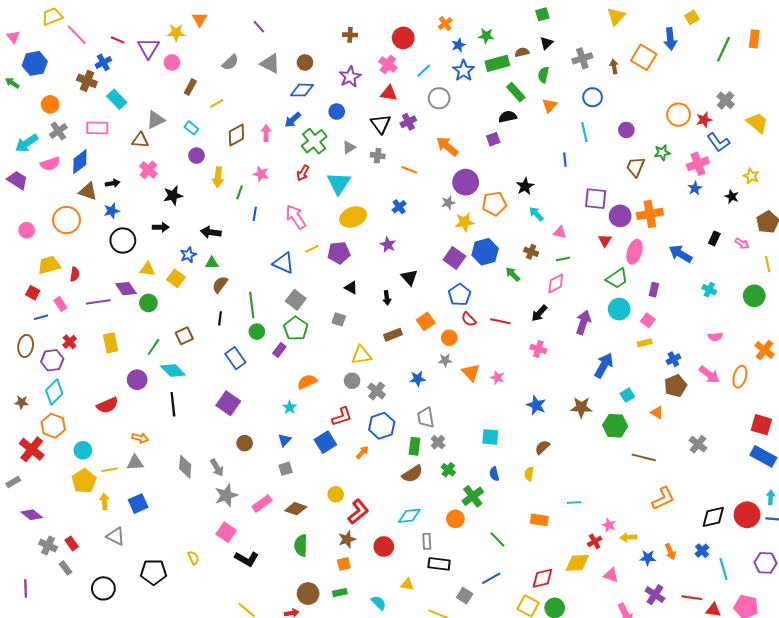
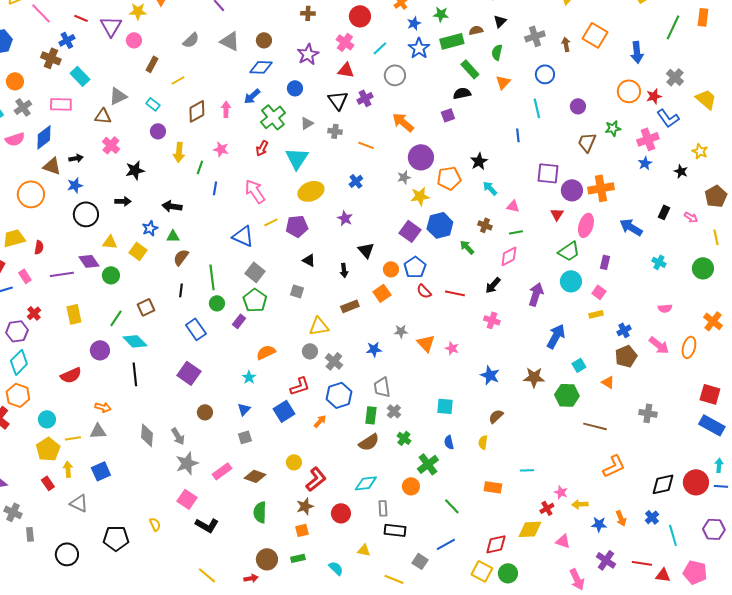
blue arrow: (670, 39) -> (637, 52), moved
orange circle: (449, 338) -> (391, 269), moved
gray cross: (698, 444) -> (648, 413), turned -30
red rectangle: (72, 543) -> (48, 483), moved
gray rectangle: (66, 568) -> (30, 534), turned 32

